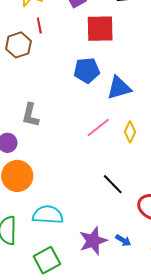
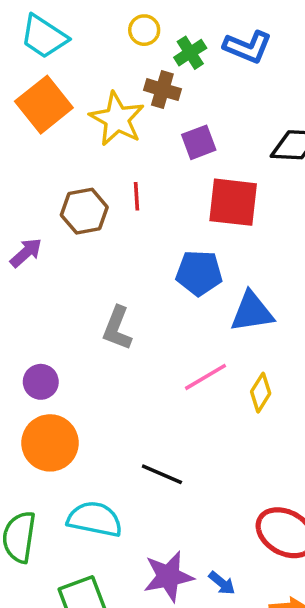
red line: (39, 25) -> (137, 196), moved
gray L-shape: (30, 115) -> (117, 328), moved
black line: (113, 184) -> (162, 474), moved, turned -30

